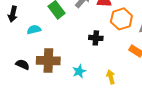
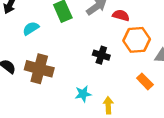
cyan semicircle: (34, 30) -> (31, 28), turned -32
cyan star: (79, 71) -> (83, 94), moved

